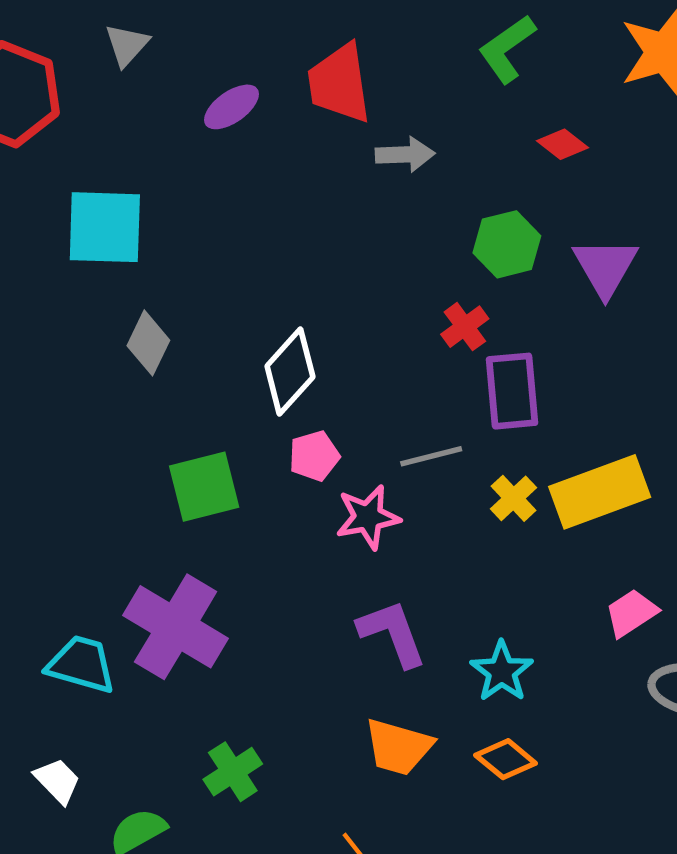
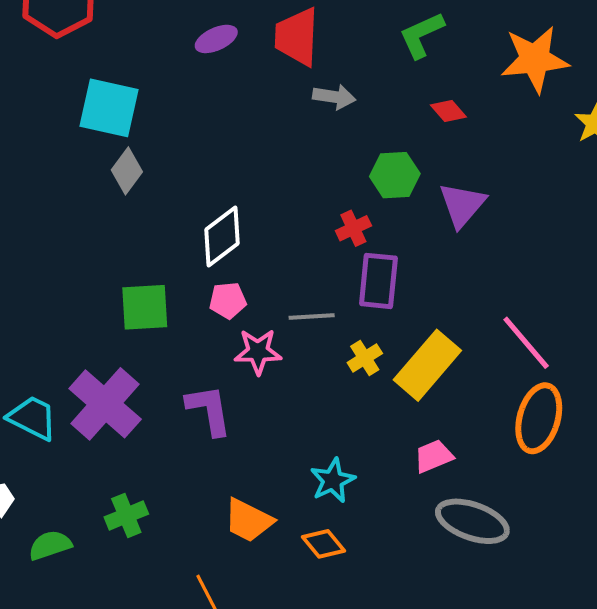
gray diamond: (148, 343) -> (127, 171), moved
yellow rectangle: (600, 492) -> (427, 365), turned -40
purple L-shape: (392, 633) -> (209, 410), moved

